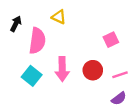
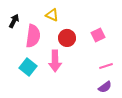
red circle: (93, 70) -> (67, 38), moved

